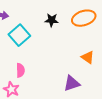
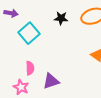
purple triangle: (72, 83) -> (51, 81), moved

